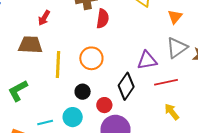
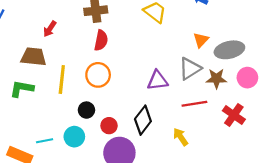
orange triangle: (175, 17) -> (201, 40), moved
red semicircle: (103, 19) -> (101, 40), moved
red line: (166, 82) -> (194, 104), moved
black diamond: (126, 86) -> (143, 120), moved
green L-shape: (18, 91) -> (22, 89), moved, turned 35

